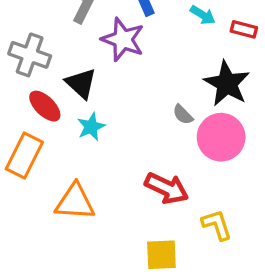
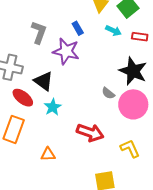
red arrow: (167, 188) -> (90, 133), moved
orange triangle: (75, 202) -> (48, 154), size x0.6
yellow L-shape: (217, 225) -> (130, 148), moved

